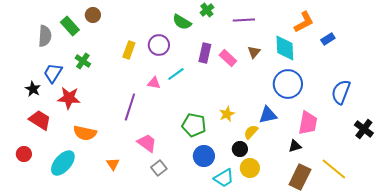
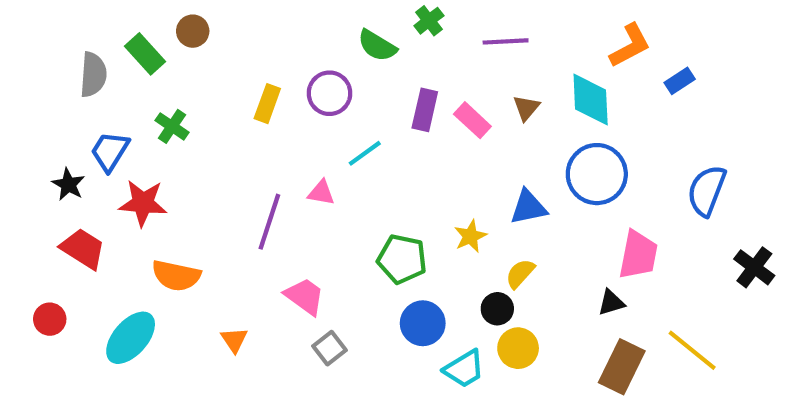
pink triangle: (154, 83) -> (321, 193), moved
blue triangle: (268, 115) -> (528, 207), moved

